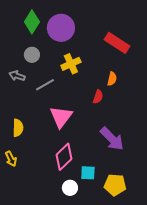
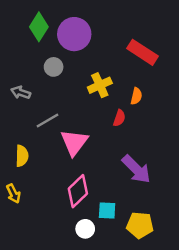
gray circle: (32, 55) -> (54, 67), moved
yellow cross: (71, 64) -> (100, 85), moved
gray line: (45, 85) -> (47, 120), moved

